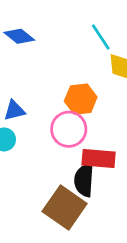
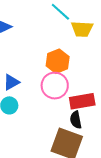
black semicircle: (84, 180) -> (76, 120), size x0.7

